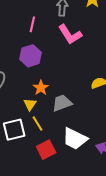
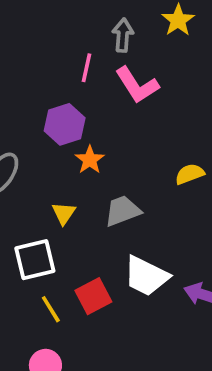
pink line: (32, 24) -> (87, 68), moved
orange star: (41, 88) -> (90, 160), moved
yellow line: (37, 123) -> (51, 309), moved

